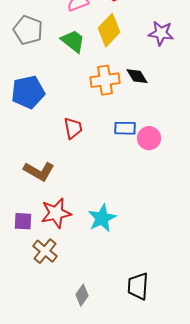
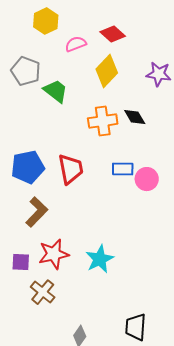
green trapezoid: (73, 41) -> (56, 91), moved
blue pentagon: (28, 92) -> (28, 167), moved
red trapezoid: (73, 128) -> (71, 169), size x1.4
brown L-shape: (39, 171) -> (37, 212), turned -76

